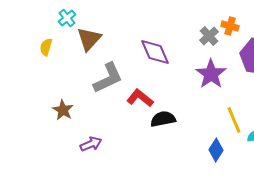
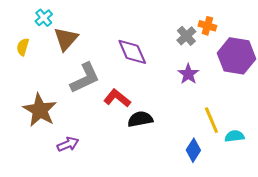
purple star: (211, 74) -> (188, 74), size x0.7
brown star: (63, 110) -> (40, 110), size x1.6

